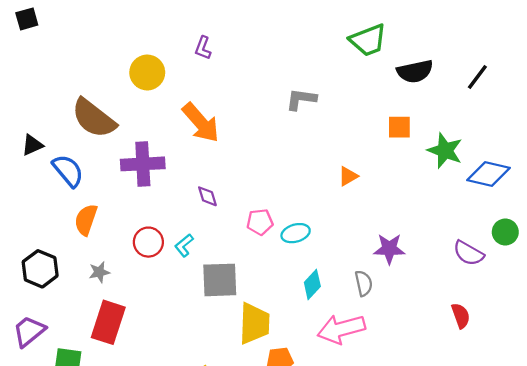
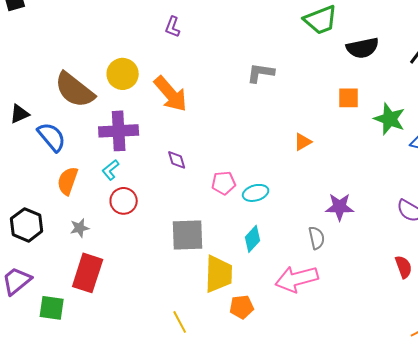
yellow circle: (147, 72) -> (123, 74), moved
cyan L-shape: (184, 245) -> (111, 170), moved
cyan diamond: (312, 284) -> (253, 239), moved

